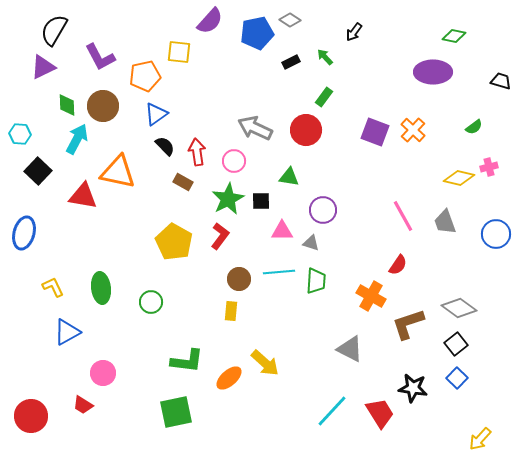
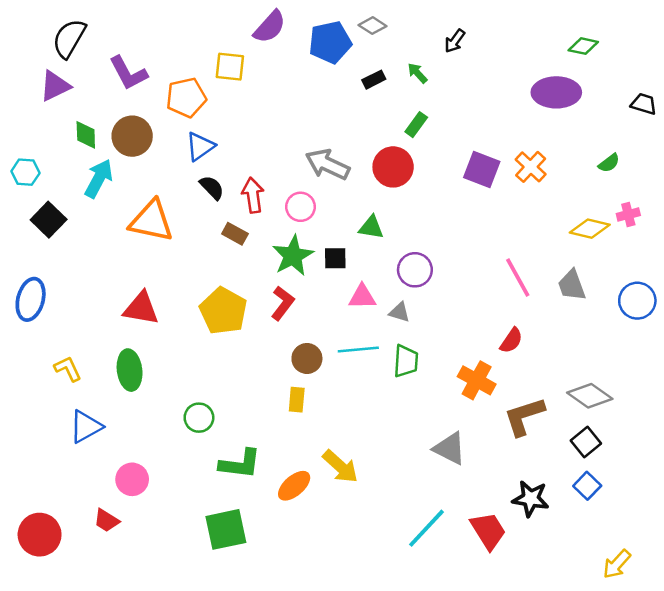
red triangle: (83, 196) -> (141, 308), moved
green circle: (151, 302) -> (199, 418), moved

